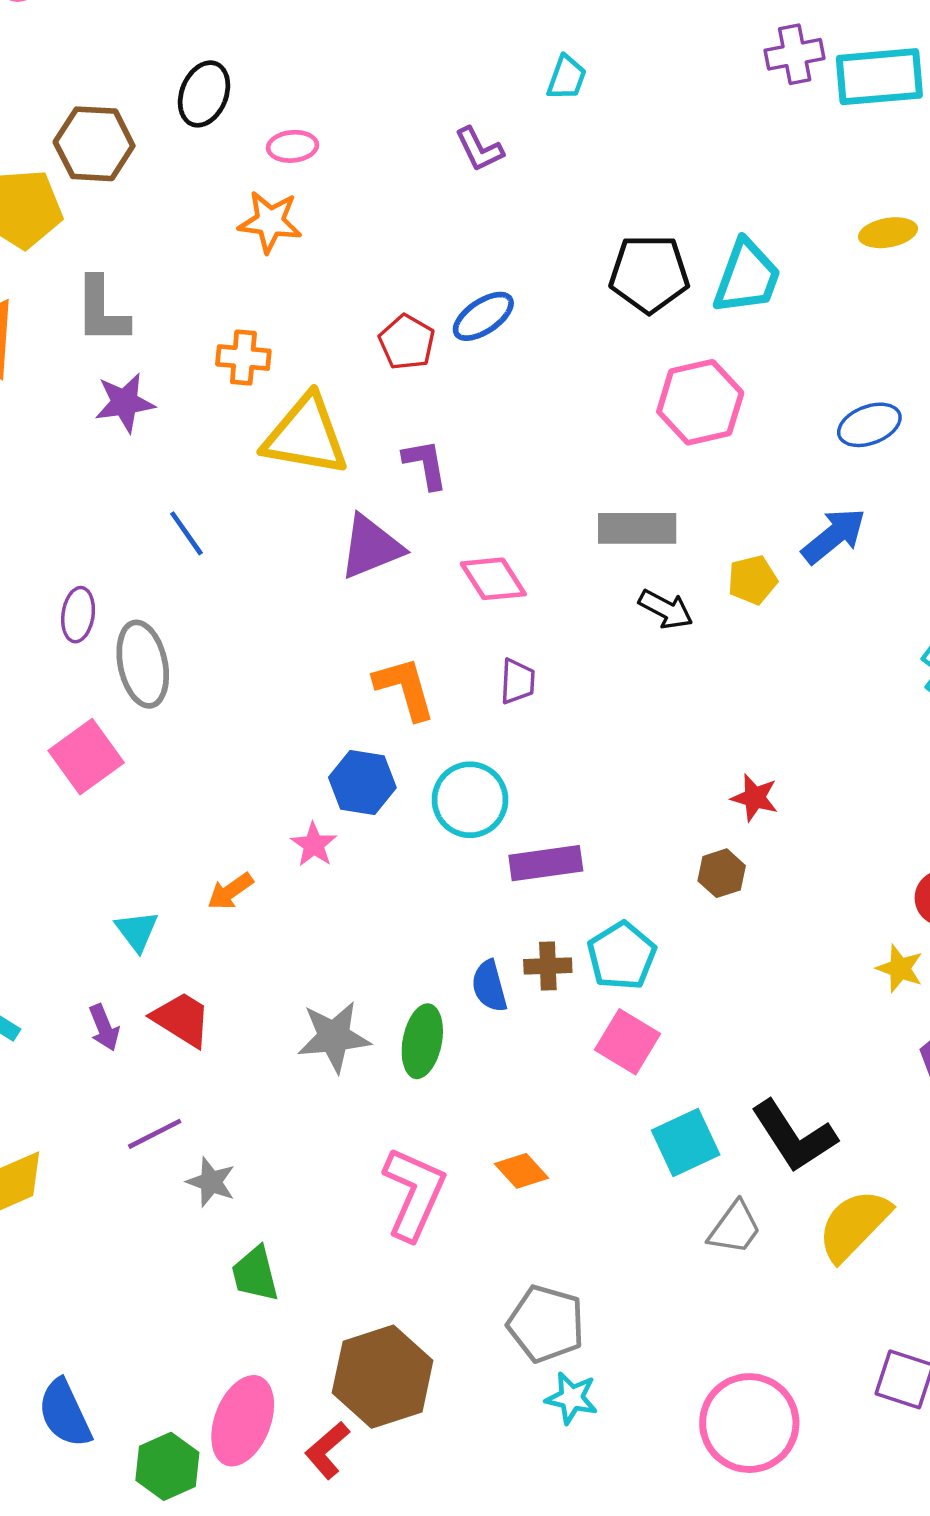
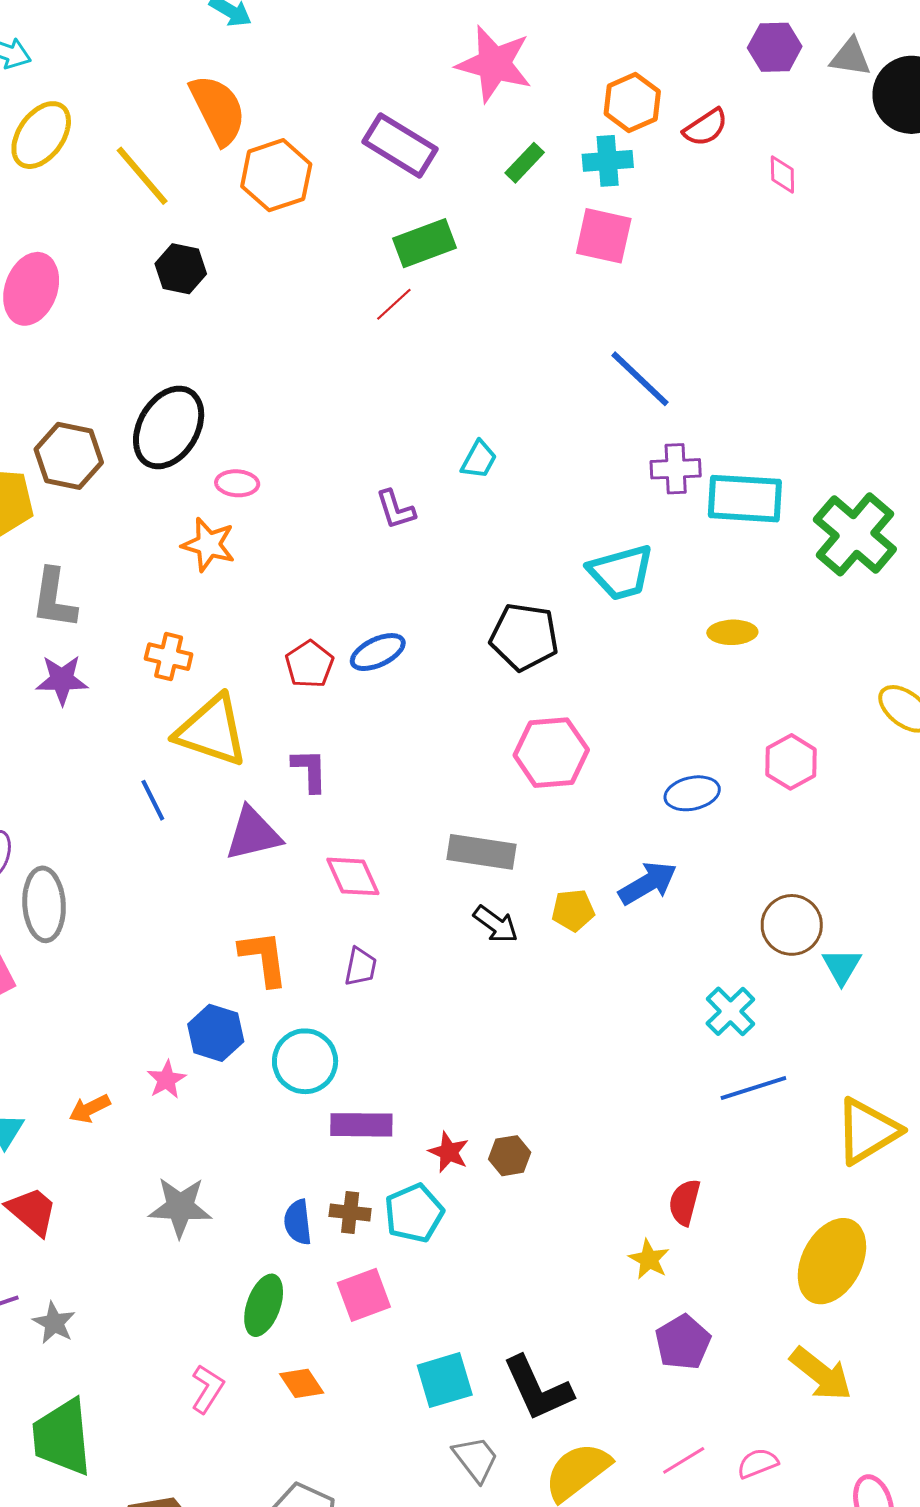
black ellipse: (204, 94) -> (169, 427), size x1.5
cyan trapezoid: (747, 277) -> (621, 572), moved, turned 46
blue line: (186, 533) -> (153, 800), moved
red star: (755, 798) -> (449, 1152), moved
gray star: (334, 1037) -> (180, 1207), moved
green ellipse: (422, 1041) -> (264, 1305), moved
pink square: (627, 1042) -> (364, 1295), moved, turned 30
gray star: (211, 1182) -> (54, 1323), moved
pink L-shape: (414, 1193) -> (207, 1389), size x0.6
gray trapezoid: (735, 1228) -> (476, 1459), turned -82
green trapezoid: (255, 1274) -> (62, 1437), size x1.6

